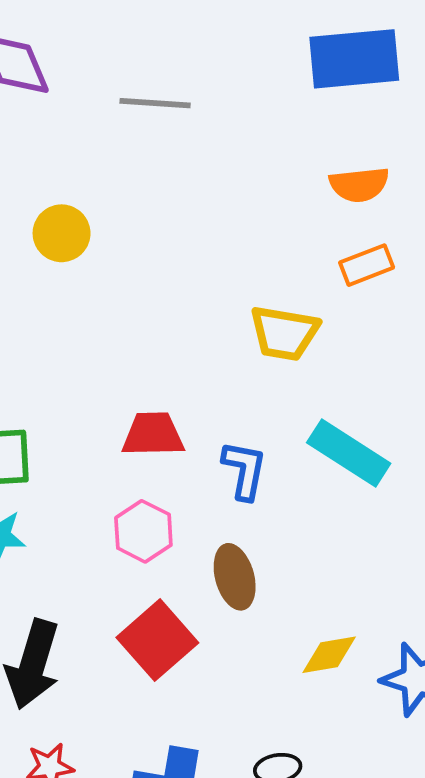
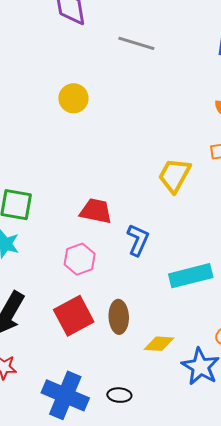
yellow trapezoid: (284, 333) -> (174, 175), turned 96
cyan rectangle: (349, 453) -> (191, 276), moved, turned -60
brown ellipse: (235, 577) -> (119, 317), moved

